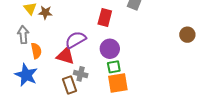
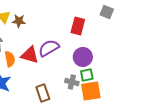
red triangle: (65, 56) -> (30, 55), moved
gray cross: (81, 74) -> (72, 82), moved

